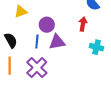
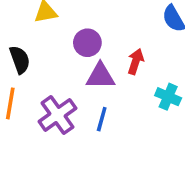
red arrow: (83, 24) -> (136, 62), moved
blue line: (37, 41) -> (102, 119), moved

